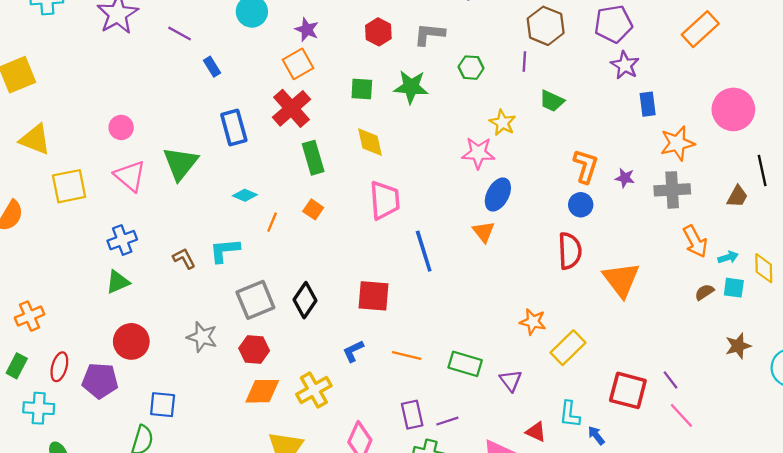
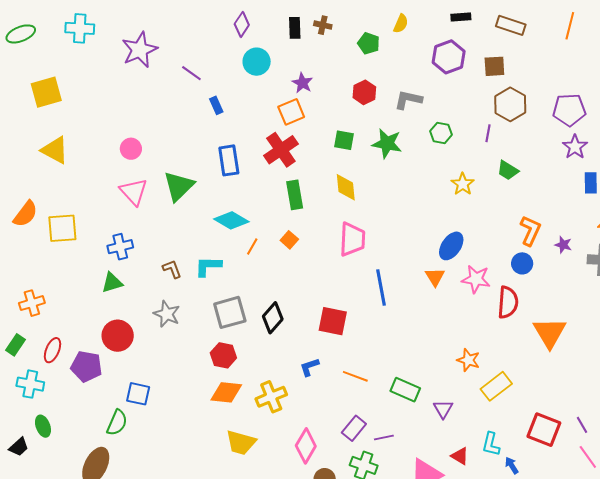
pink star: (478, 153) -> (476, 279), moved
yellow square: (69, 186) -> (62, 228), moved
cyan diamond: (245, 195) -> (231, 220), size x1.6
gray star: (202, 337) -> (167, 314), moved
purple rectangle: (412, 415) -> (354, 428), turned 45

